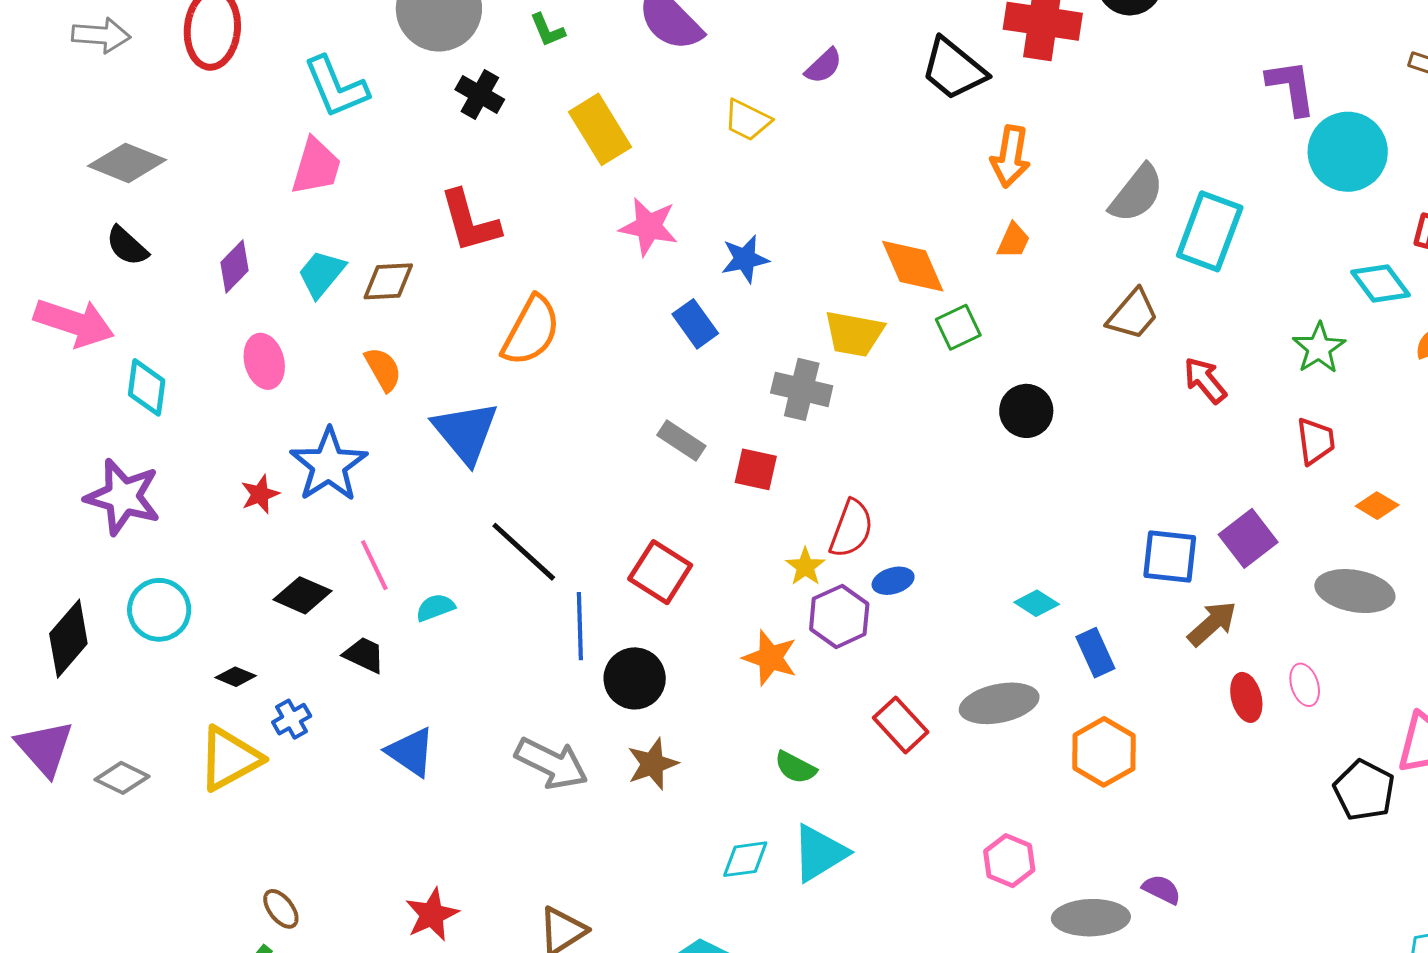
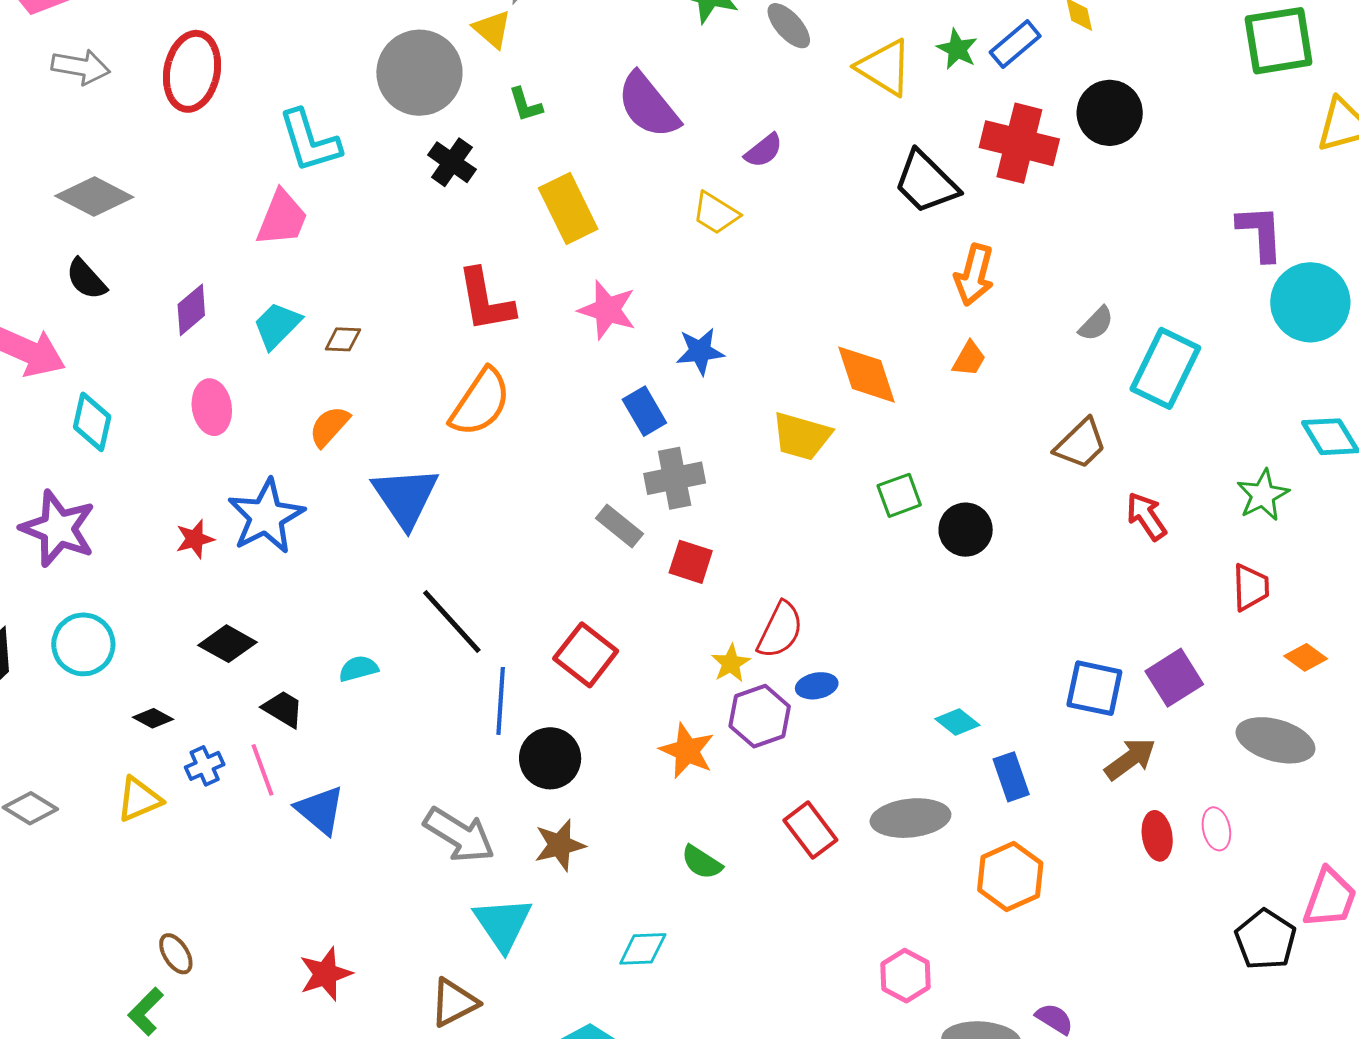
purple semicircle: (824, 66) -> (764, 151), moved
gray semicircle: (1137, 194) -> (1096, 324), size x0.6
red L-shape: (470, 221) -> (486, 300), moved
brown diamond: (388, 281) -> (343, 339), size x0.7
green square: (958, 327) -> (899, 495), moved
orange semicircle: (383, 369) -> (329, 426), turned -114
gray cross: (802, 389) -> (675, 478), moved, turned -30
pink line: (374, 565) -> (263, 770), moved
yellow triangle: (230, 759) -> (139, 799), size x0.7
cyan triangle: (819, 853) -> (503, 924), moved, turned -38

